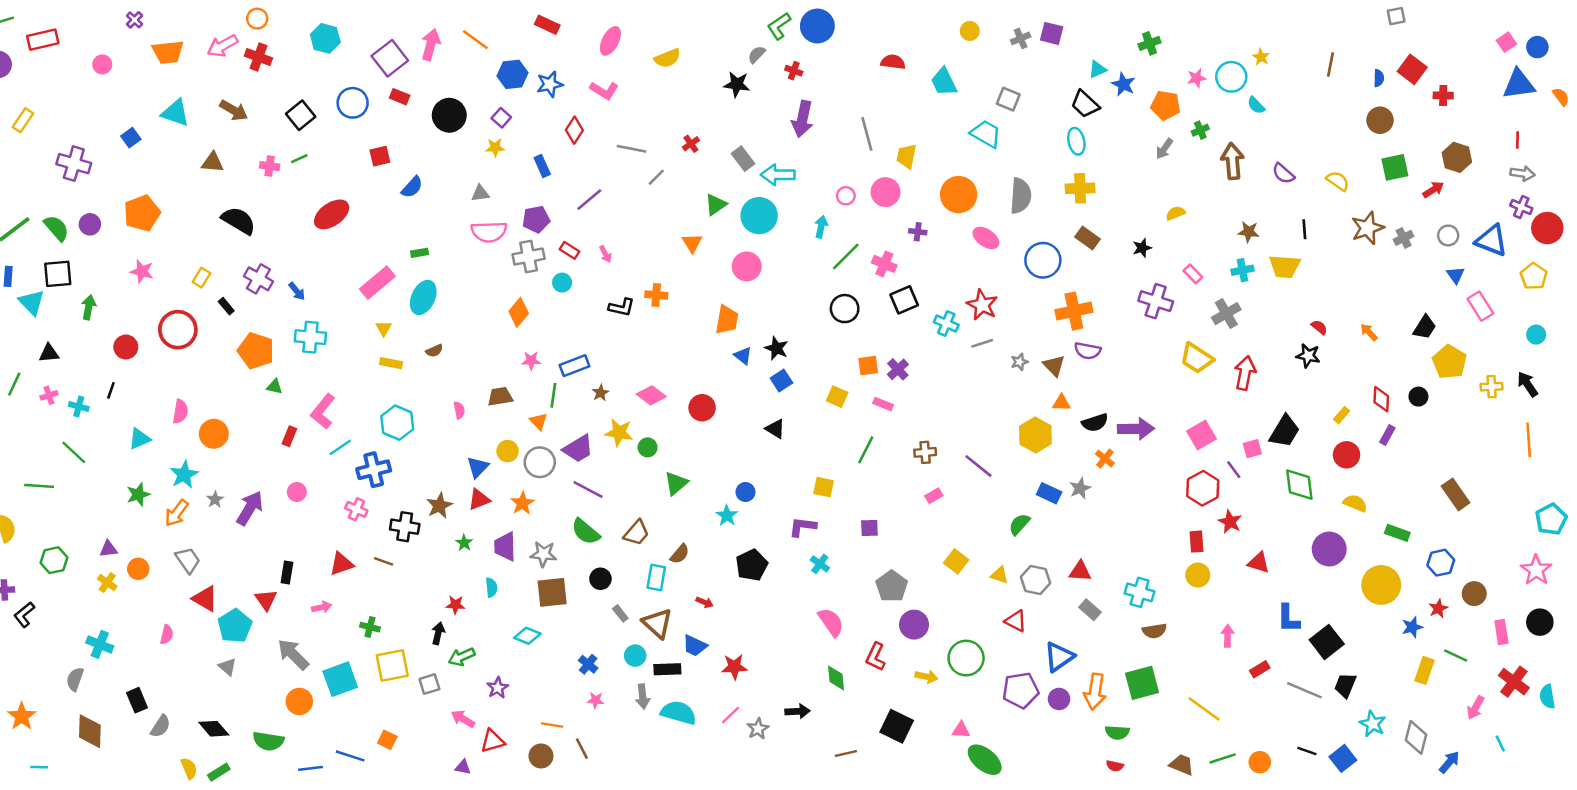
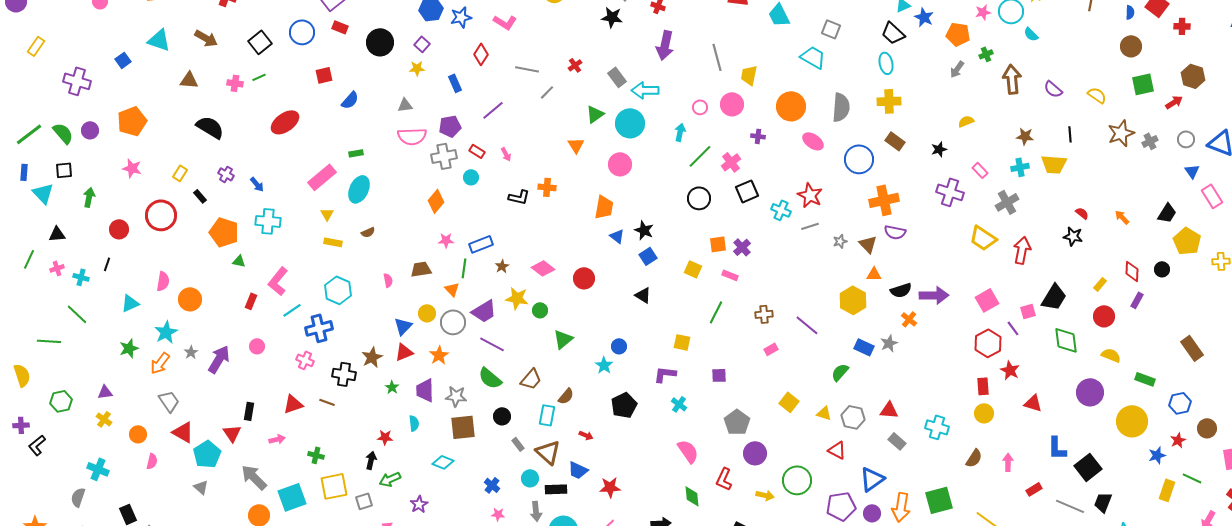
pink cross: (884, 264) -> (731, 162), turned 30
black square: (58, 274) -> (64, 170), size x0.7
purple cross: (258, 279) -> (226, 174), size x0.7
orange circle: (138, 569) -> (138, 434), moved
brown semicircle: (1154, 631) -> (974, 458), moved, turned -48

